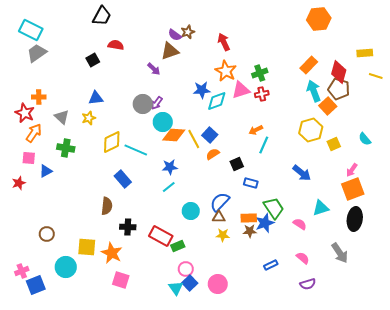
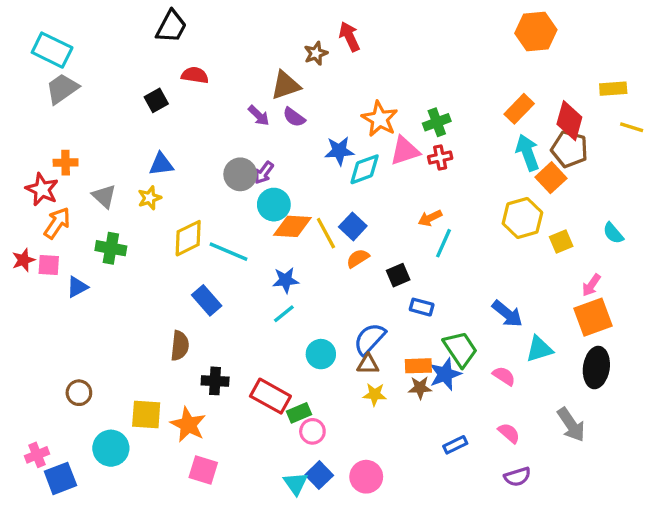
purple semicircle: (175, 35) -> (294, 117), moved
red arrow: (224, 42) -> (349, 37), moved
blue arrow: (302, 173) -> (507, 314), moved
red star: (19, 183) -> (24, 260), moved
pink circle: (186, 269) -> (312, 431), moved

